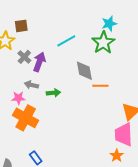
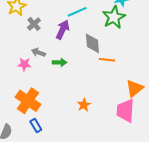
purple arrow: (39, 62) -> (63, 30), moved
orange cross: (26, 118) -> (28, 101), moved
orange star: (117, 156) -> (84, 105), moved

